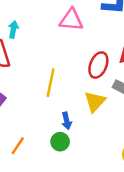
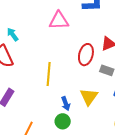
cyan arrow: (13, 29) -> (13, 34), turned -40
yellow triangle: (95, 102) -> (89, 97), moved

